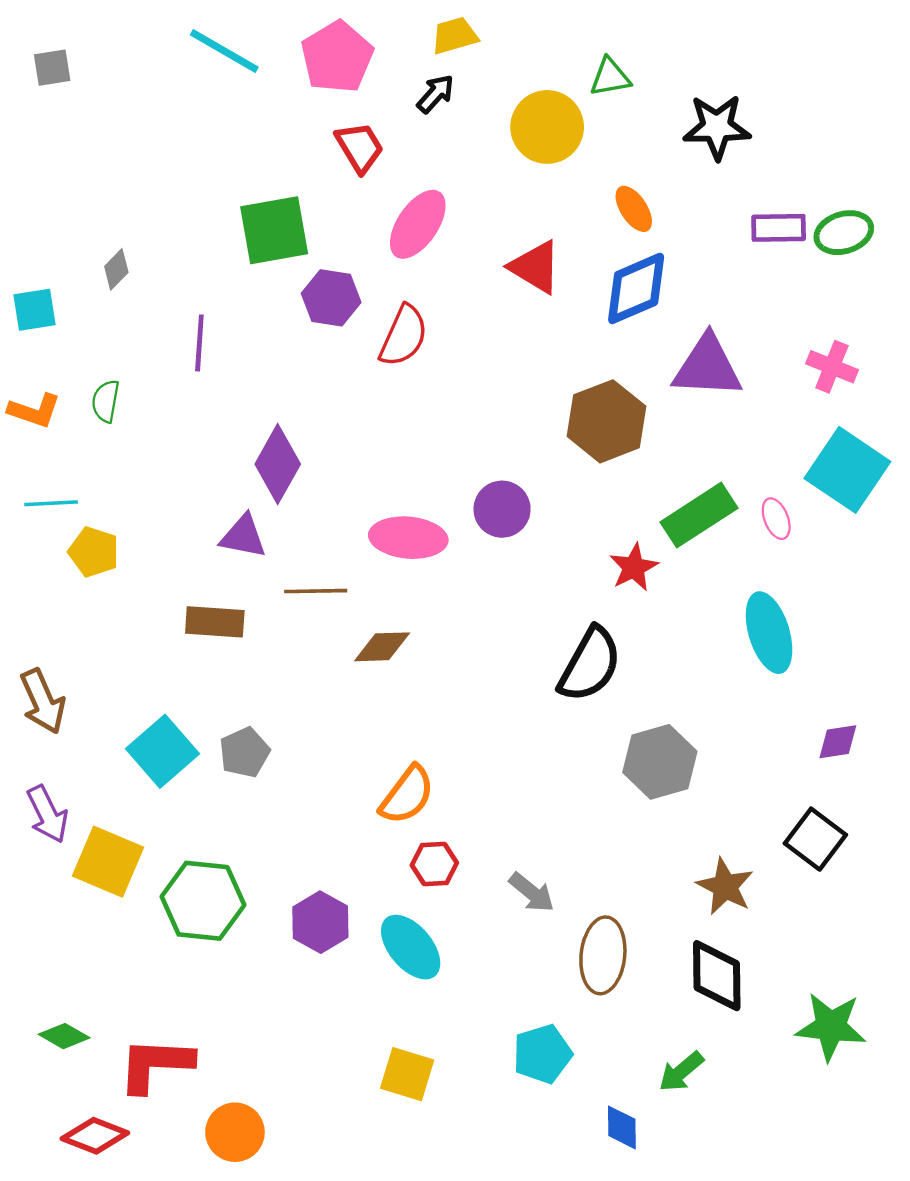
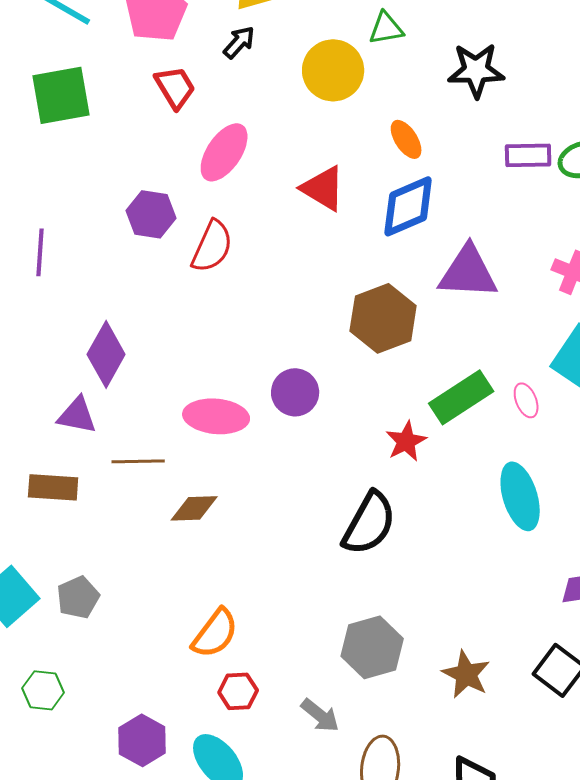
green square: (274, 230) -> (61, 95), moved
gray hexagon: (660, 762) -> (372, 647), moved
brown star: (725, 887) -> (466, 674), moved
green hexagon: (203, 901) -> (43, 690), moved, size x0.6

